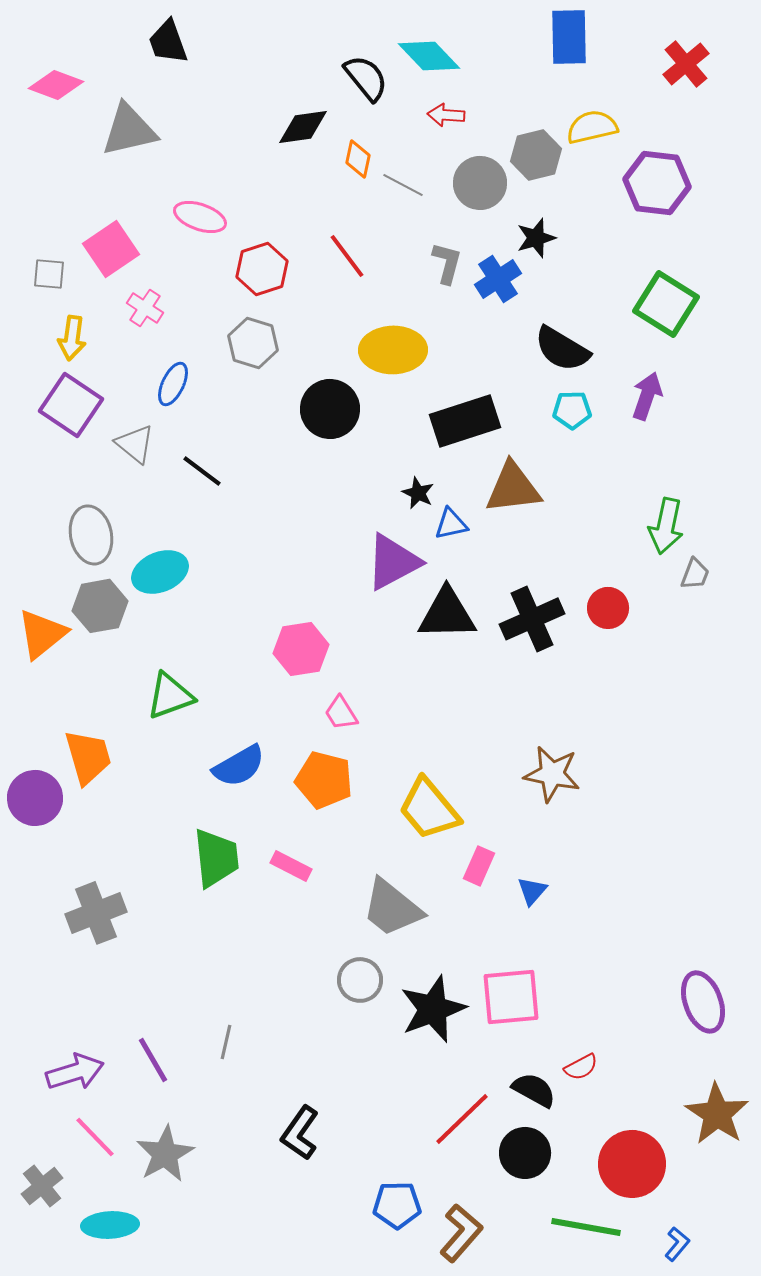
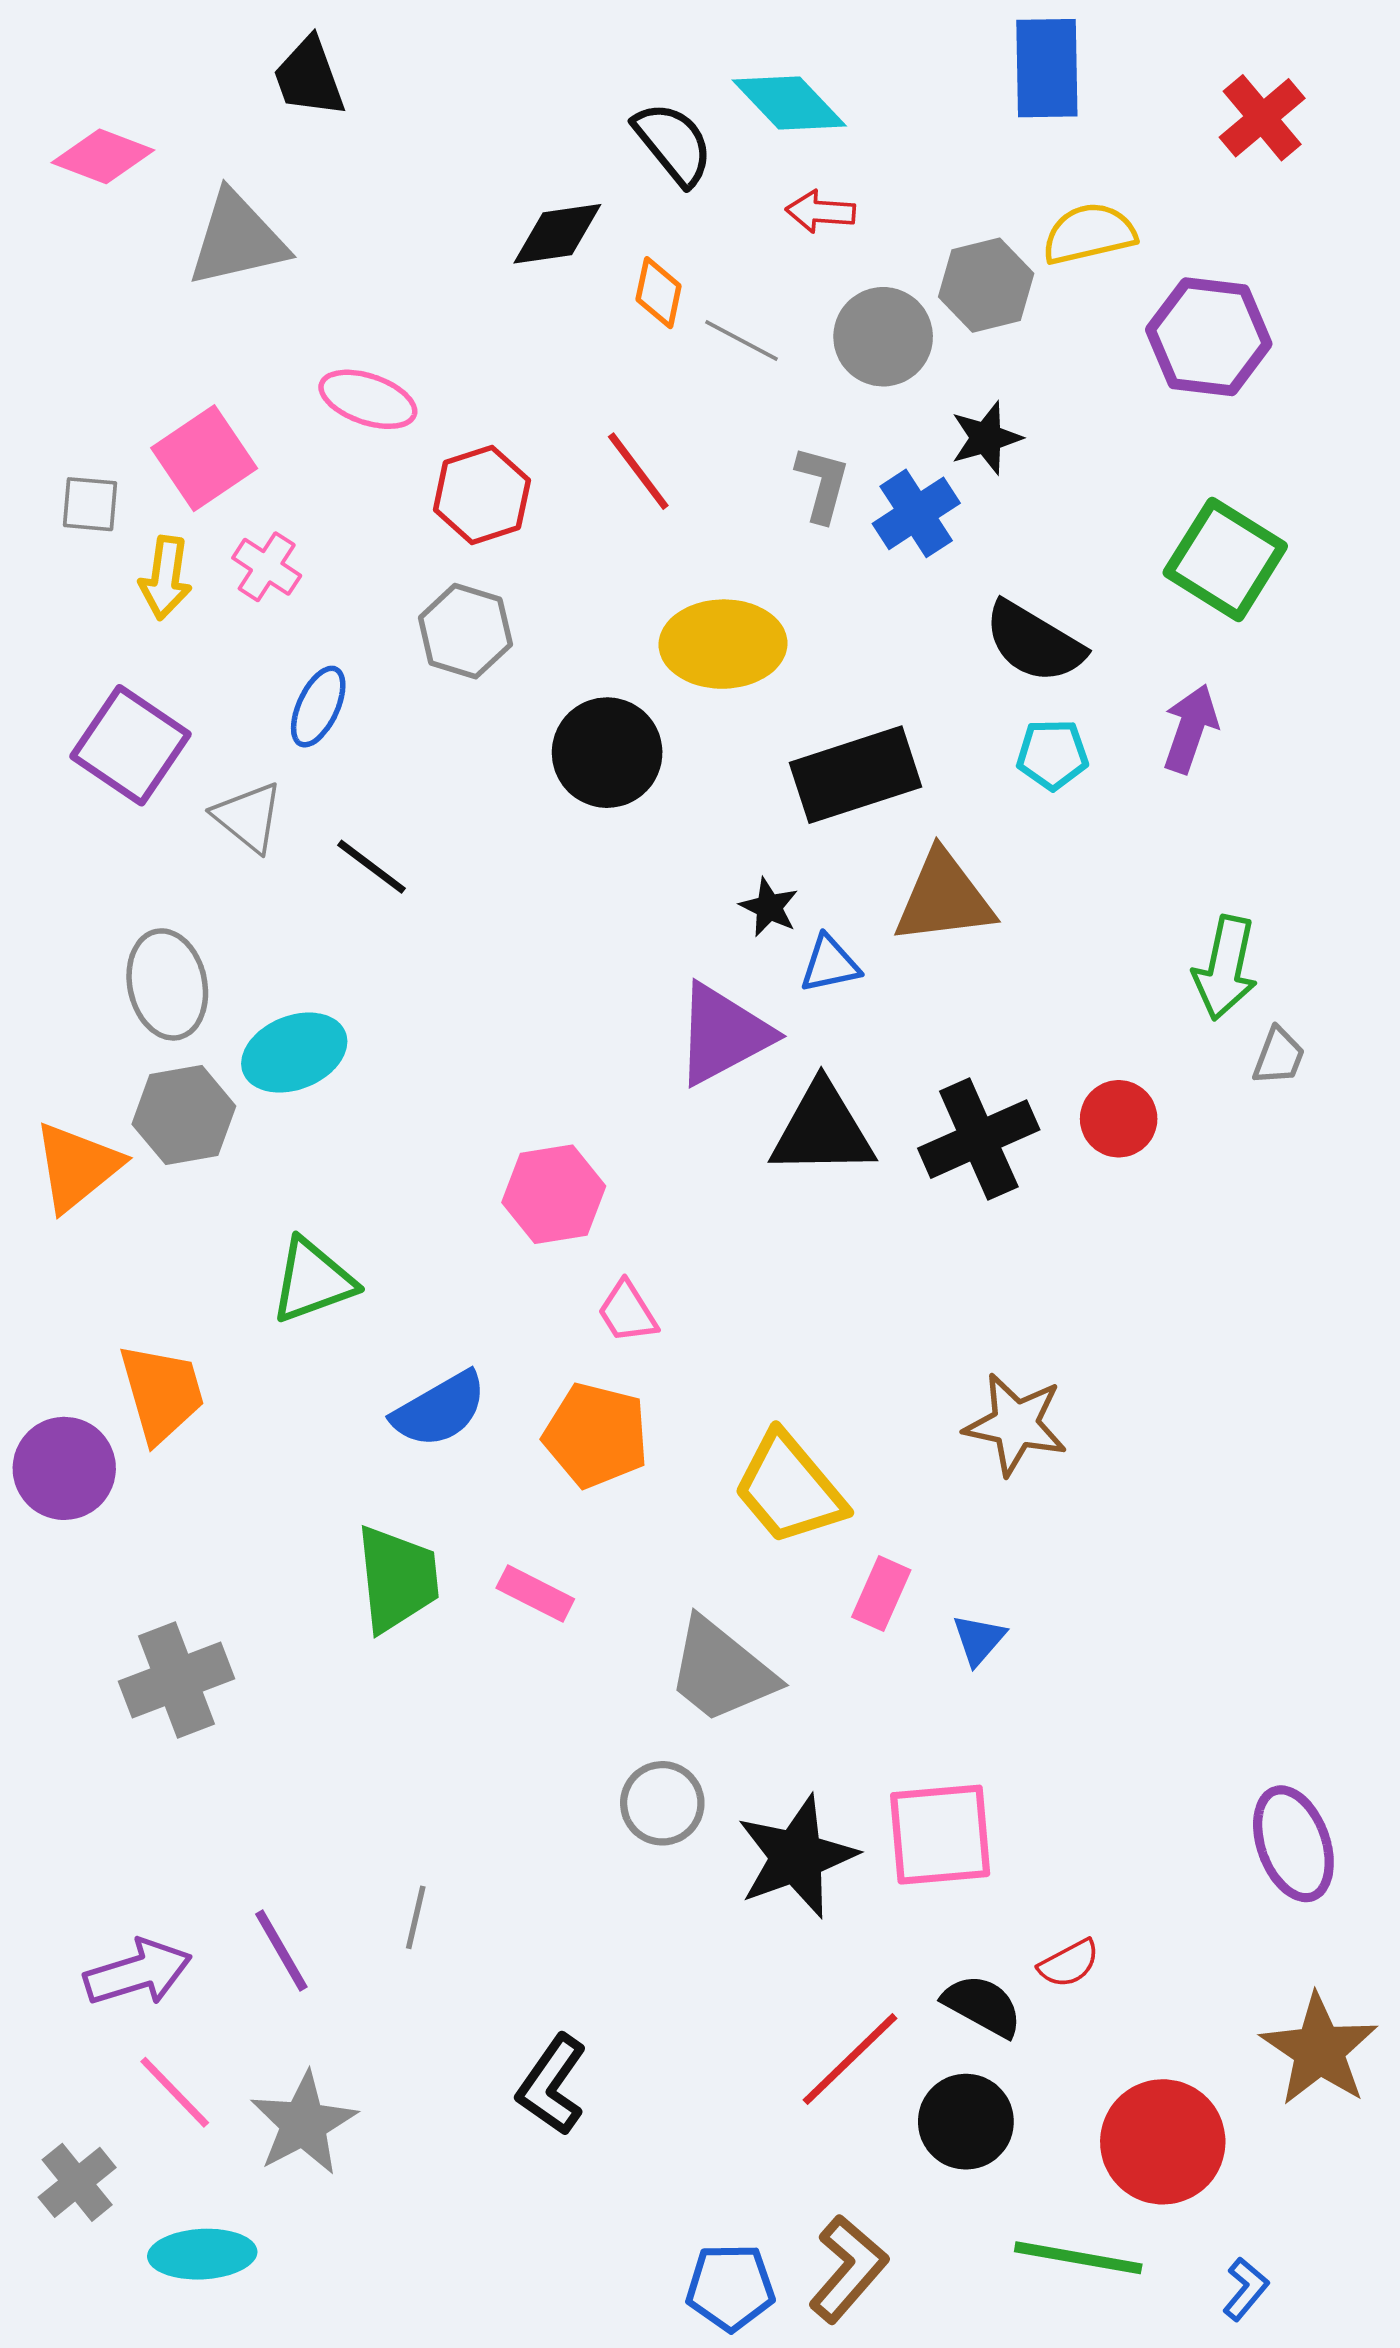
yellow arrow: (72, 338) -> (165, 578), moved
blue pentagon: (397, 1205) -> (730, 2287), moved

